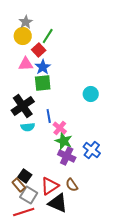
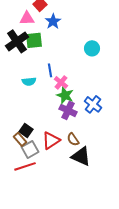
blue star: (43, 67) -> (53, 21), moved
green square: (43, 83) -> (34, 40), moved
black cross: (23, 106) -> (17, 41), moved
gray square: (29, 195) -> (30, 149), turned 30
black triangle: (58, 203) -> (81, 156), moved

